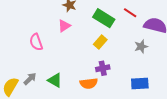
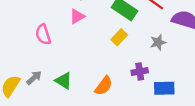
gray star: (141, 47) -> (158, 42), moved
purple cross: (103, 68) -> (140, 71), moved
orange semicircle: (89, 83) -> (104, 86), turned -48

